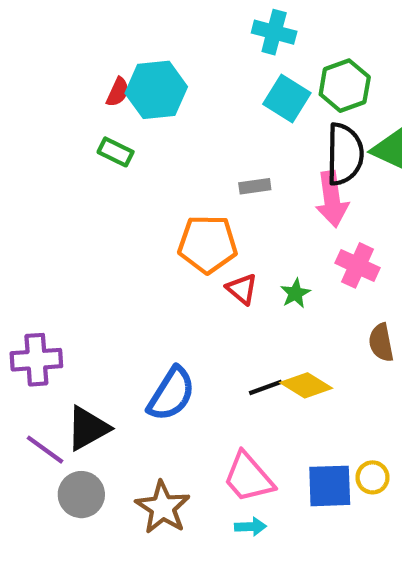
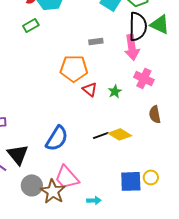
green rectangle: (116, 152) -> (31, 25), turned -56
black triangle: (88, 428) -> (18, 154), turned -40
pink trapezoid: (248, 477) -> (67, 177), moved
gray circle: (81, 495) -> (32, 185), moved

